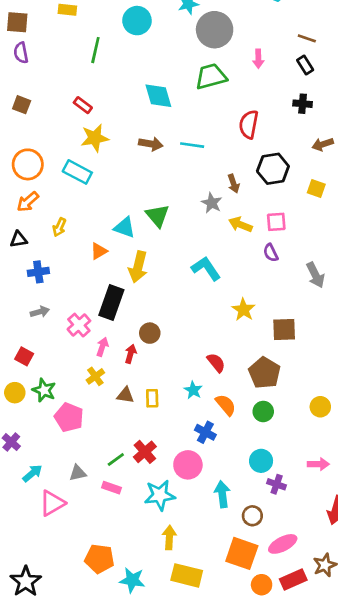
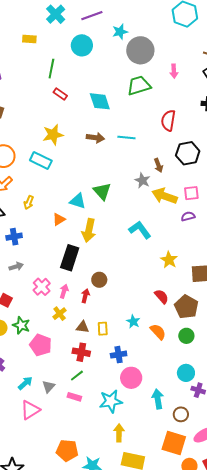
red rectangle: (83, 105) -> (60, 94), moved
yellow arrow: (240, 225) -> (165, 196), size x1.4
purple semicircle: (271, 253) -> (188, 216), turned 104
pink cross: (79, 325) -> (42, 287), moved
red semicircle: (216, 363) -> (162, 296), moved
blue cross: (205, 432) -> (119, 355), moved, turned -35
red cross: (145, 452) -> (81, 352), moved, turned -36
cyan arrow: (32, 473) -> (25, 383), moved
gray triangle: (78, 473) -> (49, 387), turned -32

